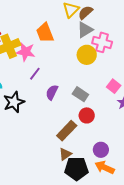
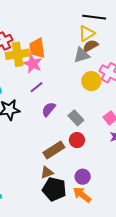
brown semicircle: (85, 13) -> (91, 46), moved
gray triangle: (85, 30) -> (82, 55), moved
orange trapezoid: (45, 33) -> (37, 48), moved

